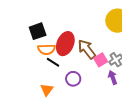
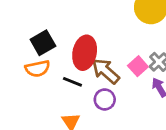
orange semicircle: (46, 49) -> (38, 69), moved
brown arrow: (87, 49) -> (106, 71), moved

